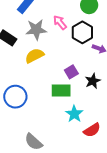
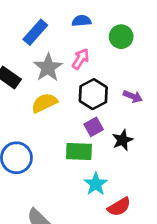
pink arrow: (60, 22) -> (81, 59), turned 70
gray star: (36, 30) -> (48, 67), turned -30
black hexagon: (82, 32) -> (93, 94), moved

